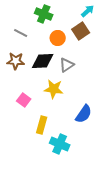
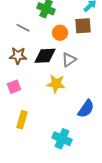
brown square: (81, 31) -> (83, 26), turned 30
pink square: (24, 100) -> (14, 87), moved, turned 32
yellow rectangle: (42, 125) -> (22, 120), moved

